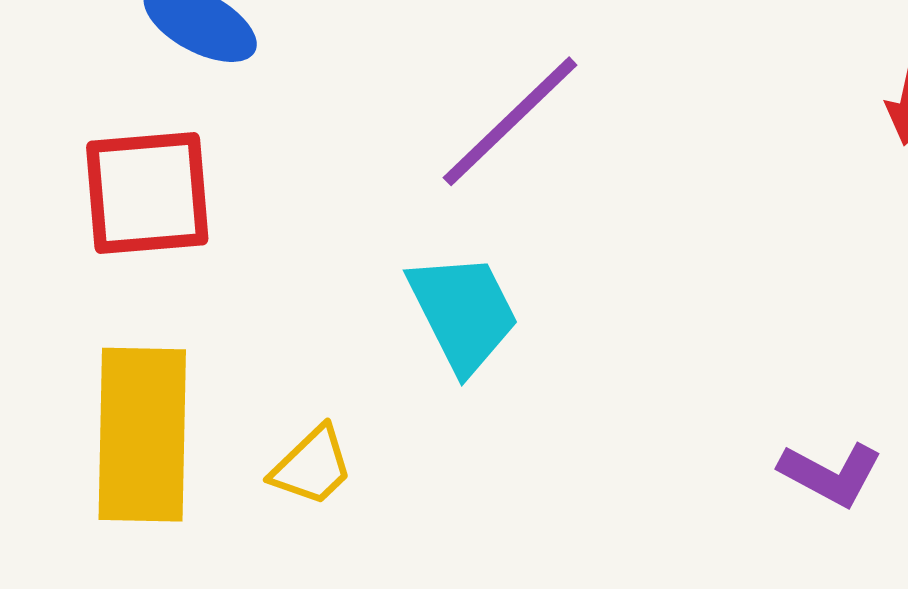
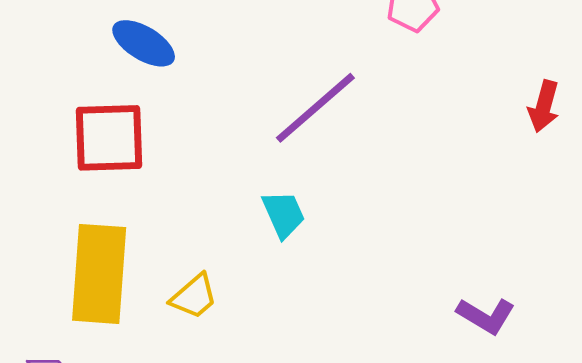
cyan trapezoid: (463, 312) -> (284, 214), size x0.7

